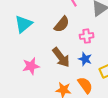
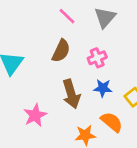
brown arrow: (61, 57) -> (71, 94), turned 35

